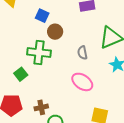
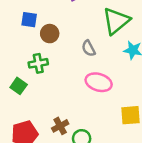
green cross: (39, 53) -> (38, 63), size x0.7
green square: (21, 74) -> (19, 86), moved

